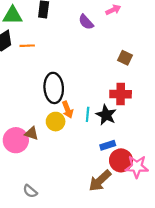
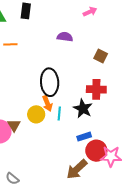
purple semicircle: (86, 22) -> (65, 37), moved, turned 140
black ellipse: (54, 88) -> (50, 82), moved
cyan line: (88, 114) -> (59, 114), moved
brown triangle: (32, 133) -> (14, 125), turned 40

